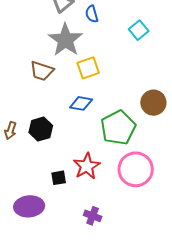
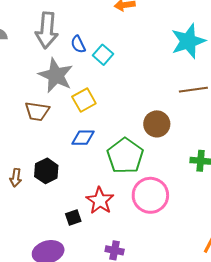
cyan square: (139, 30) -> (103, 55), moved

